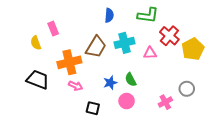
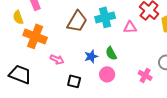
orange cross: (69, 62) -> (35, 36), moved, turned 35
black trapezoid: (38, 80) -> (20, 74), moved
pink cross: (165, 102) -> (145, 75), turned -32

